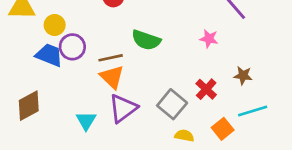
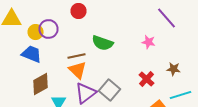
purple circle: (72, 47) -> (48, 29), moved
gray square: (172, 104) -> (110, 90), moved
brown diamond: (29, 106) -> (40, 84), moved

